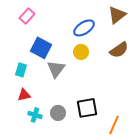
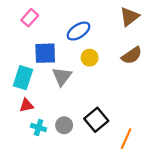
blue ellipse: (84, 28) -> (78, 31), moved
blue square: (41, 48) -> (45, 53), turned -30
cyan rectangle: (21, 70) -> (23, 78), size x1.5
black square: (87, 108) -> (96, 120), turned -30

